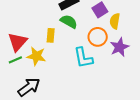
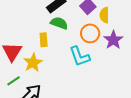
yellow star: (36, 56) -> (33, 63), turned -30
green line: (15, 60) -> (14, 81), moved

